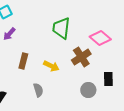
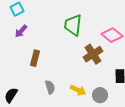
yellow arrow: (51, 66) -> (78, 90), moved
gray circle: (88, 90) -> (100, 95), moved

